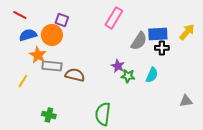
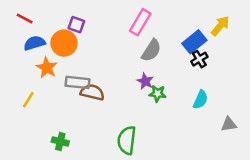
yellow arrow: (187, 32) -> (220, 26), moved
blue rectangle: (158, 34) -> (194, 42), turned -36
gray semicircle: (139, 41) -> (151, 50), moved
black cross: (162, 48) -> (199, 59), turned -32
gray rectangle: (52, 66) -> (78, 82), moved
cyan semicircle: (152, 75) -> (201, 100), moved

